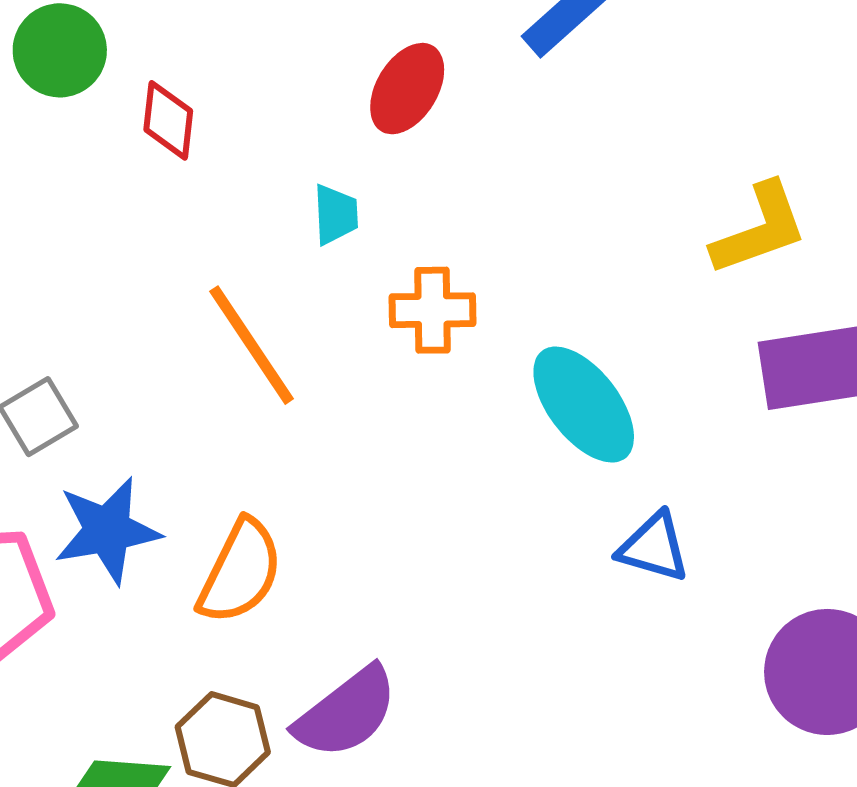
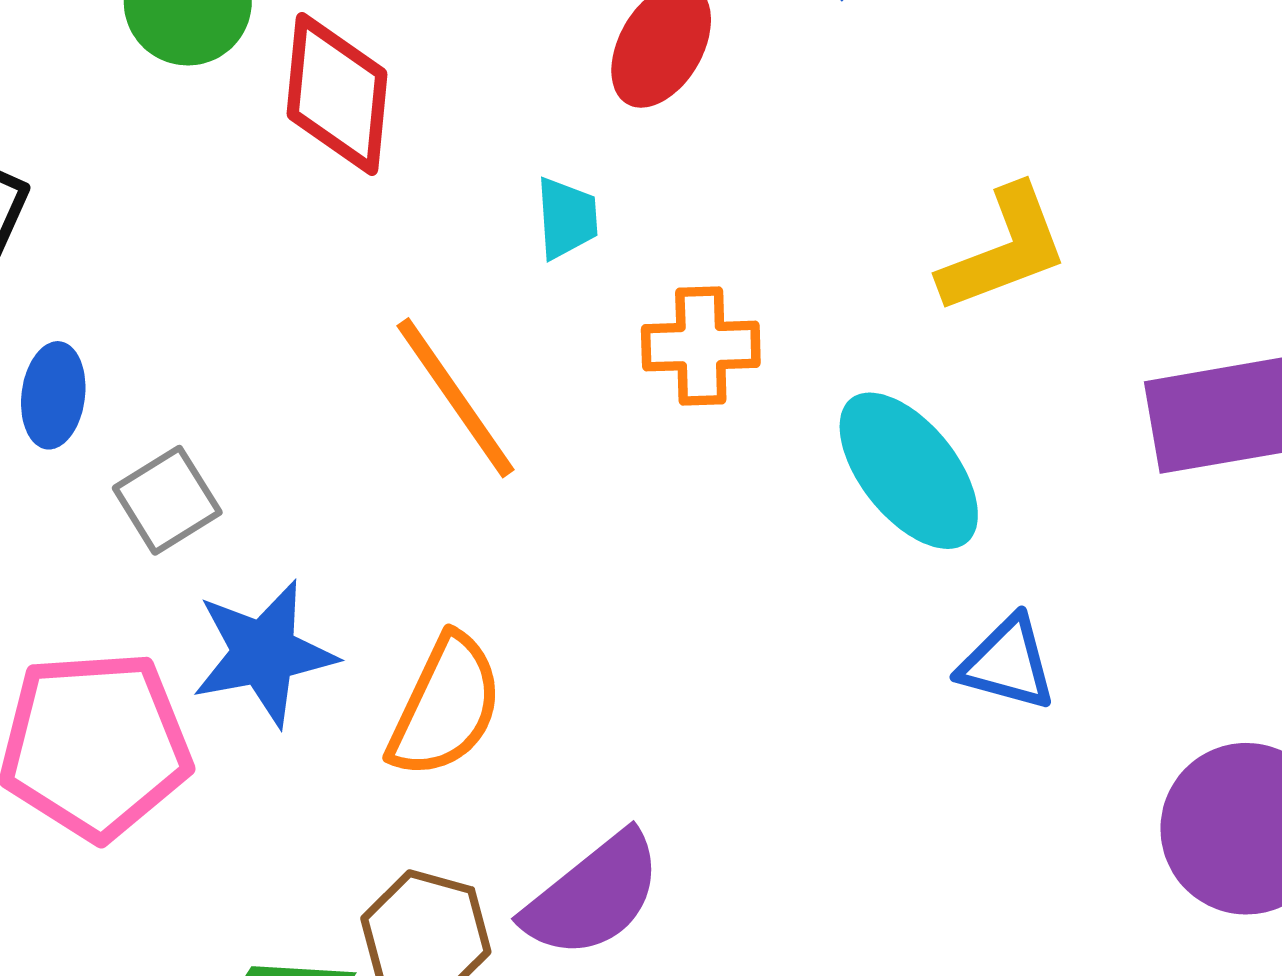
red diamond: (168, 120) -> (337, 94), size x1.5
yellow L-shape: (759, 229) -> (1004, 250), moved

